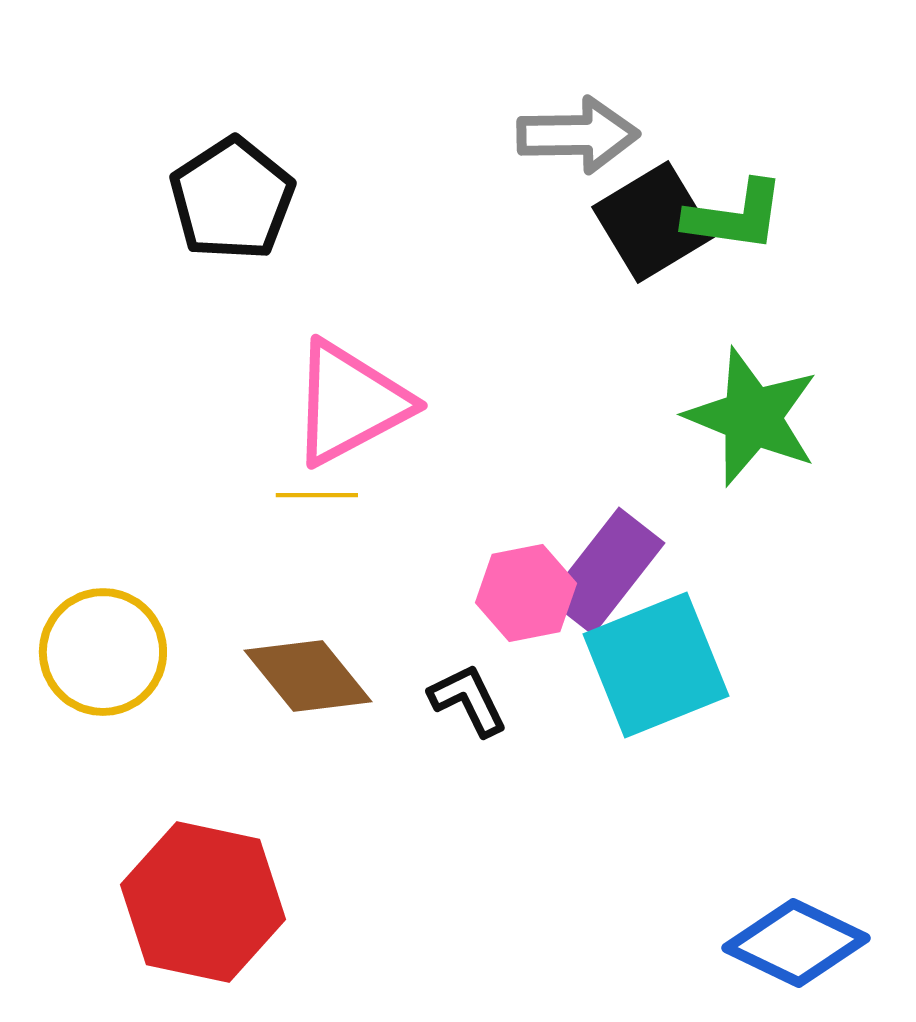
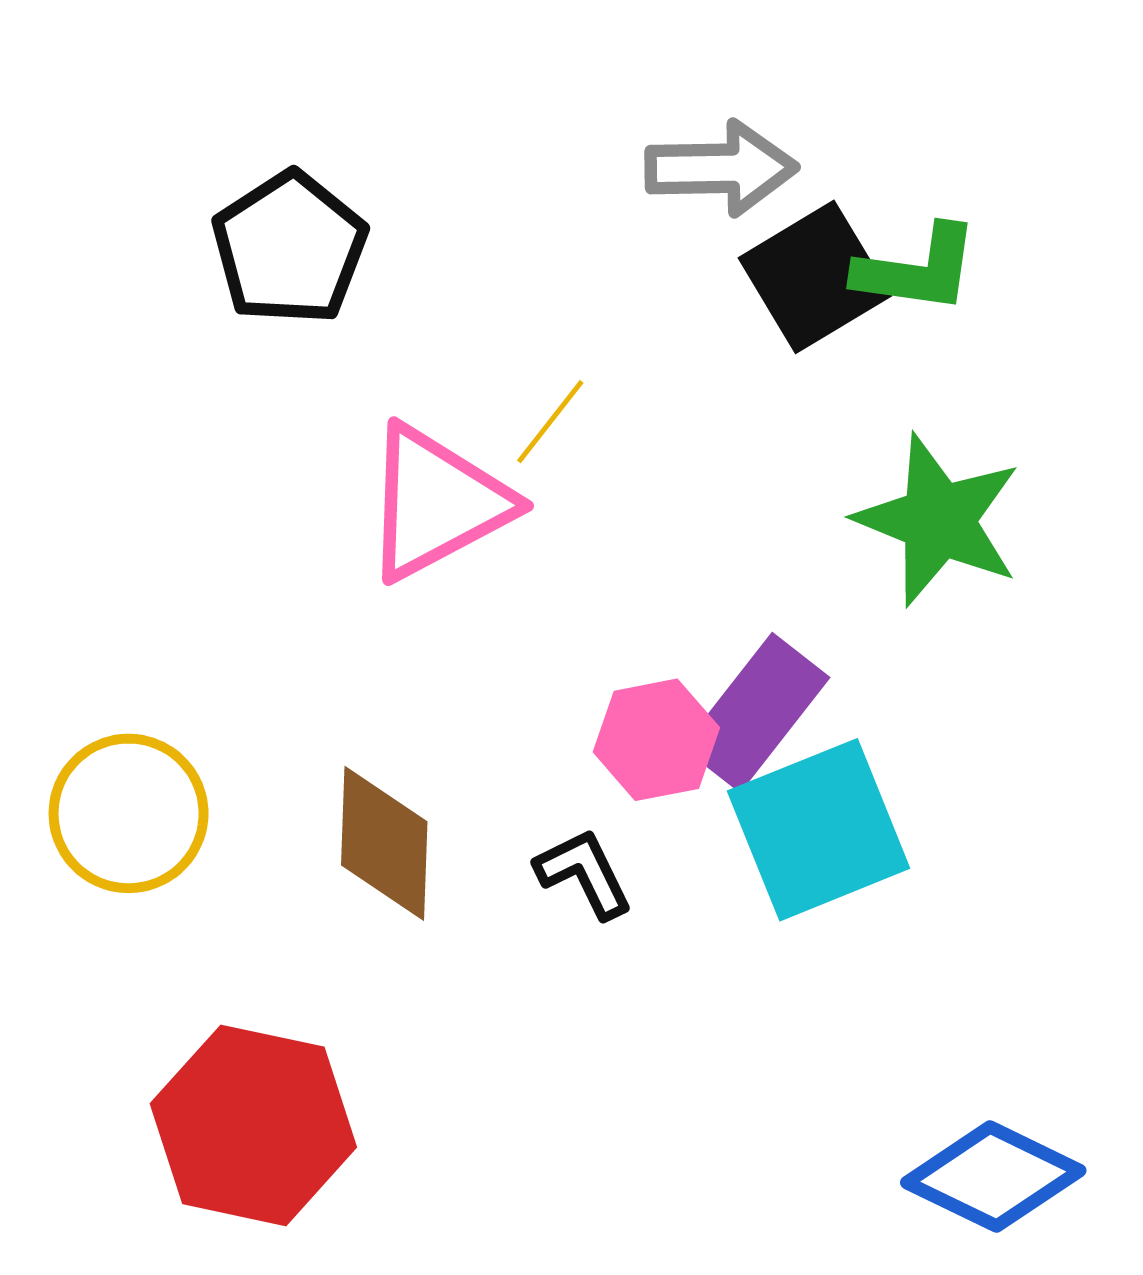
yellow line: (317, 495) -> (550, 422), moved, turned -52
brown diamond: (308, 676) -> (384, 843), turned 41

